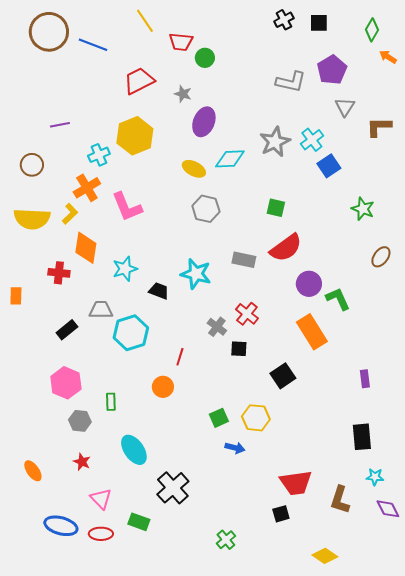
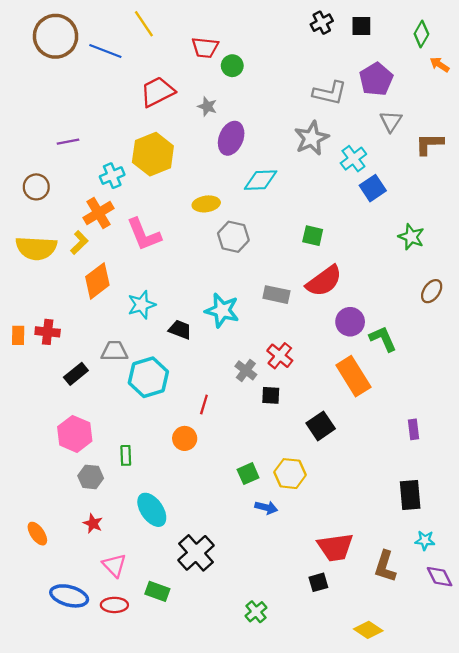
yellow line: (145, 21) -> (144, 24), moved
gray star: (275, 142) -> (312, 138), moved
yellow ellipse: (194, 169) -> (206, 204), moved, turned -35
orange diamond: (86, 248) -> (97, 281), turned 44
red cross: (59, 273) -> (48, 332), moved

